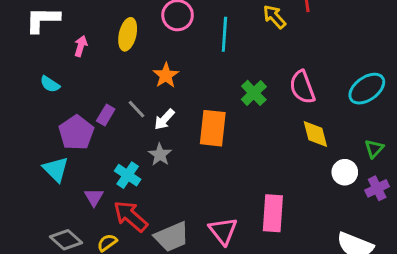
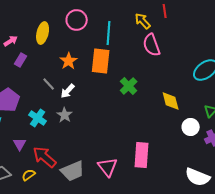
pink arrow: (81, 46) -> (11, 41), turned 40
pink semicircle: (302, 87) -> (152, 45), moved
green cross: (254, 93) -> (129, 86), moved
purple rectangle: (106, 115) -> (21, 60), moved
orange rectangle: (213, 128) -> (101, 61), moved
cyan cross: (128, 175) -> (38, 118), moved

